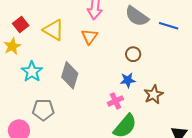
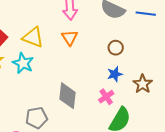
cyan star: (32, 72) -> (23, 63), moved
gray diamond: (70, 75) -> (68, 96), moved

